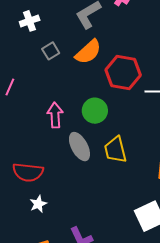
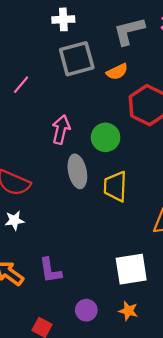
gray square: (51, 51) -> (77, 59), size x1.8
orange semicircle: (88, 52) -> (117, 72), size x0.7

